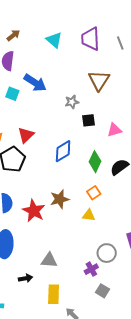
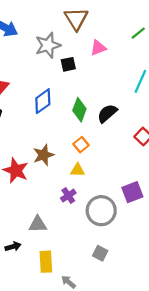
gray star: (72, 102) -> (48, 45), size x1.6
pink triangle: (114, 130) -> (98, 48), moved
gray circle: (107, 253) -> (101, 211), size x1.4
purple cross: (91, 269) -> (68, 196), moved

